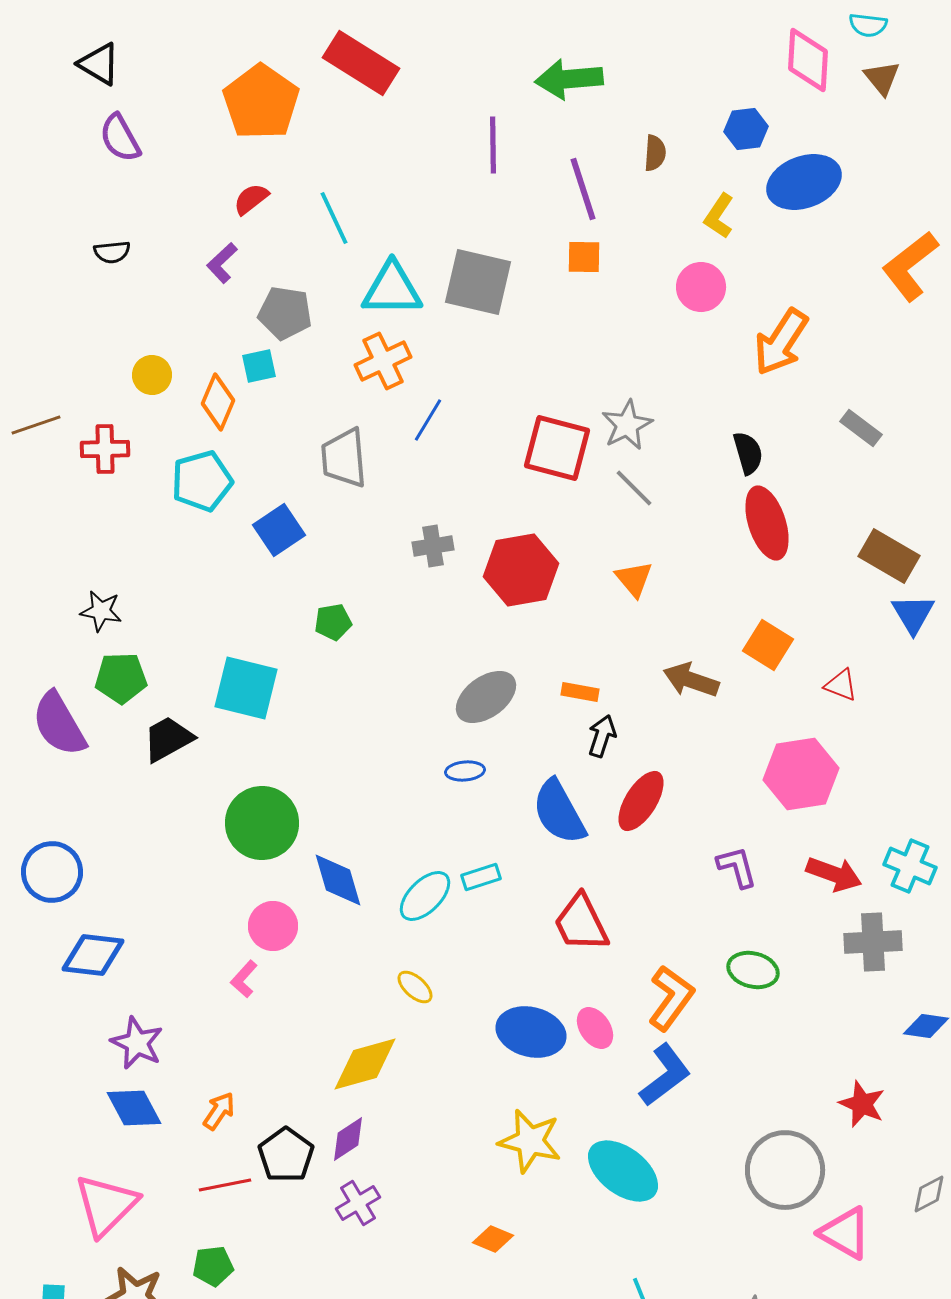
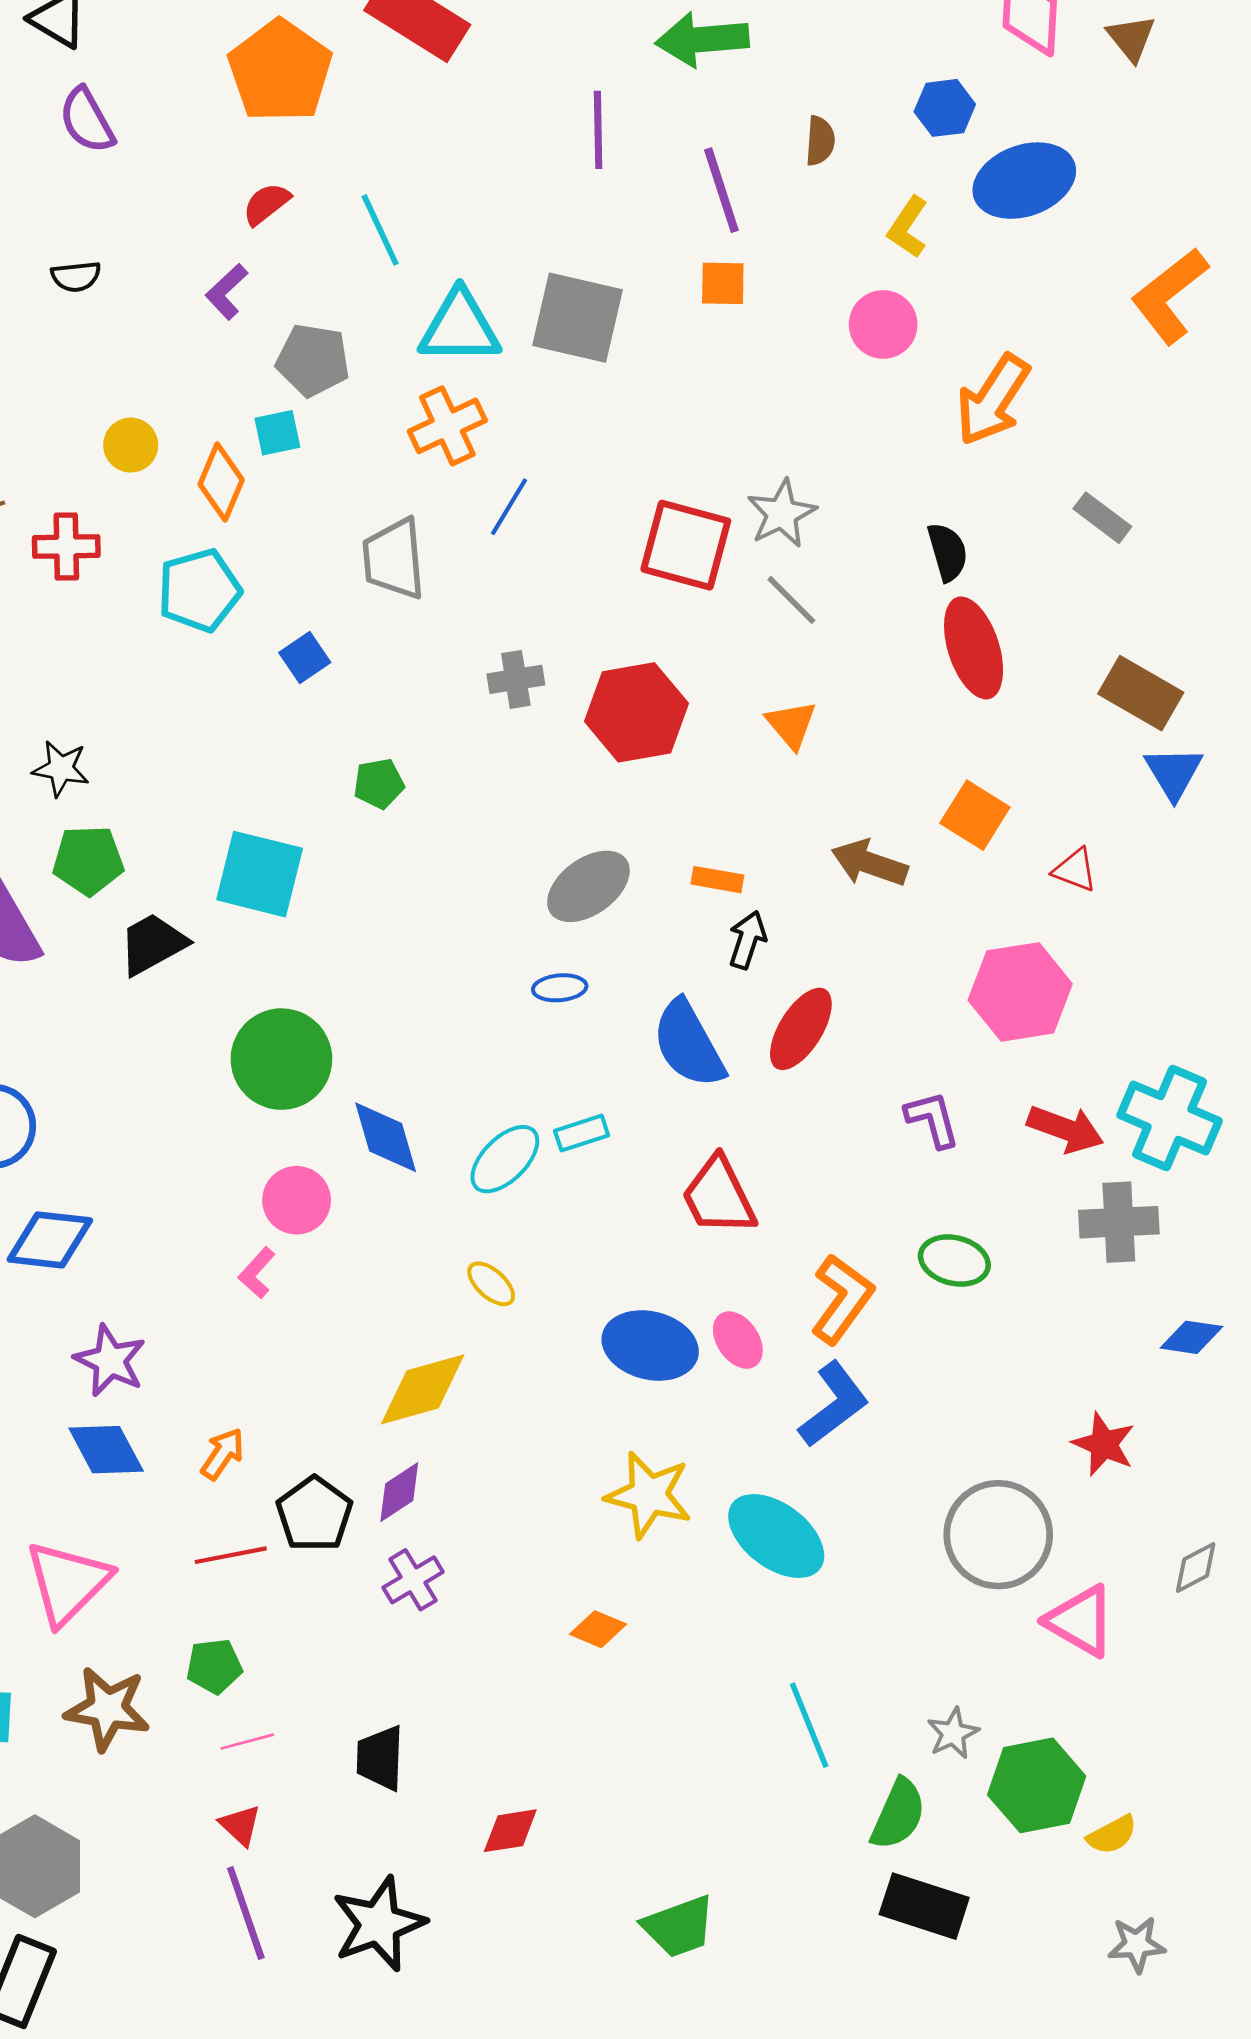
blue square: (279, 530) -> (305, 658), size x0.7
cyan cross: (910, 866) -> (1170, 1118), size x1.4

